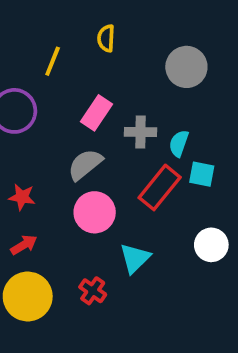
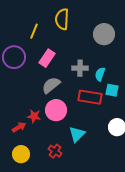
yellow semicircle: (106, 38) -> (62, 19), size x1.5
pink rectangle: (97, 113) -> (47, 58), moved
red rectangle: (160, 187) -> (90, 97), turned 60
red star: (22, 197) -> (34, 116), moved
yellow circle: (28, 296) -> (21, 154), size x0.7

